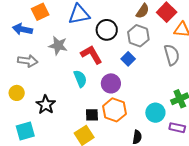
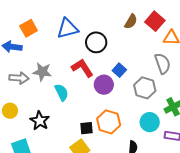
gray hexagon: (138, 36) -> (145, 88), moved
gray star: (58, 46) -> (42, 72), moved
cyan semicircle: (80, 79) -> (62, 92), moved
purple circle: (111, 83) -> (104, 85), moved

